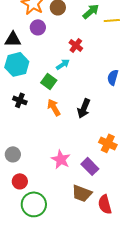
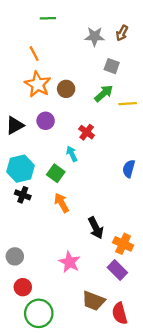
purple circle: (38, 27) -> (46, 121), moved
black triangle: (13, 39) -> (15, 125), turned -30
cyan hexagon: (17, 64) -> (21, 169), moved
cyan arrow: (63, 64) -> (72, 154), turned -80
black arrow: (84, 108) -> (96, 228), moved, turned -48
purple rectangle: (90, 166) -> (117, 270), moved

